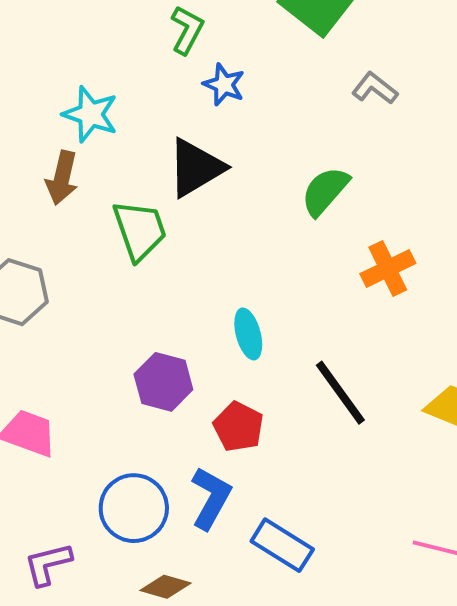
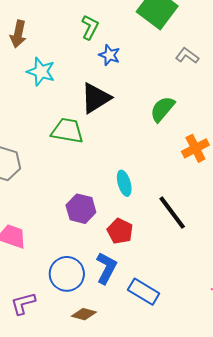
brown arrow: (62, 178) -> (18, 34), moved
green trapezoid: (140, 230) -> (67, 131), turned -60

